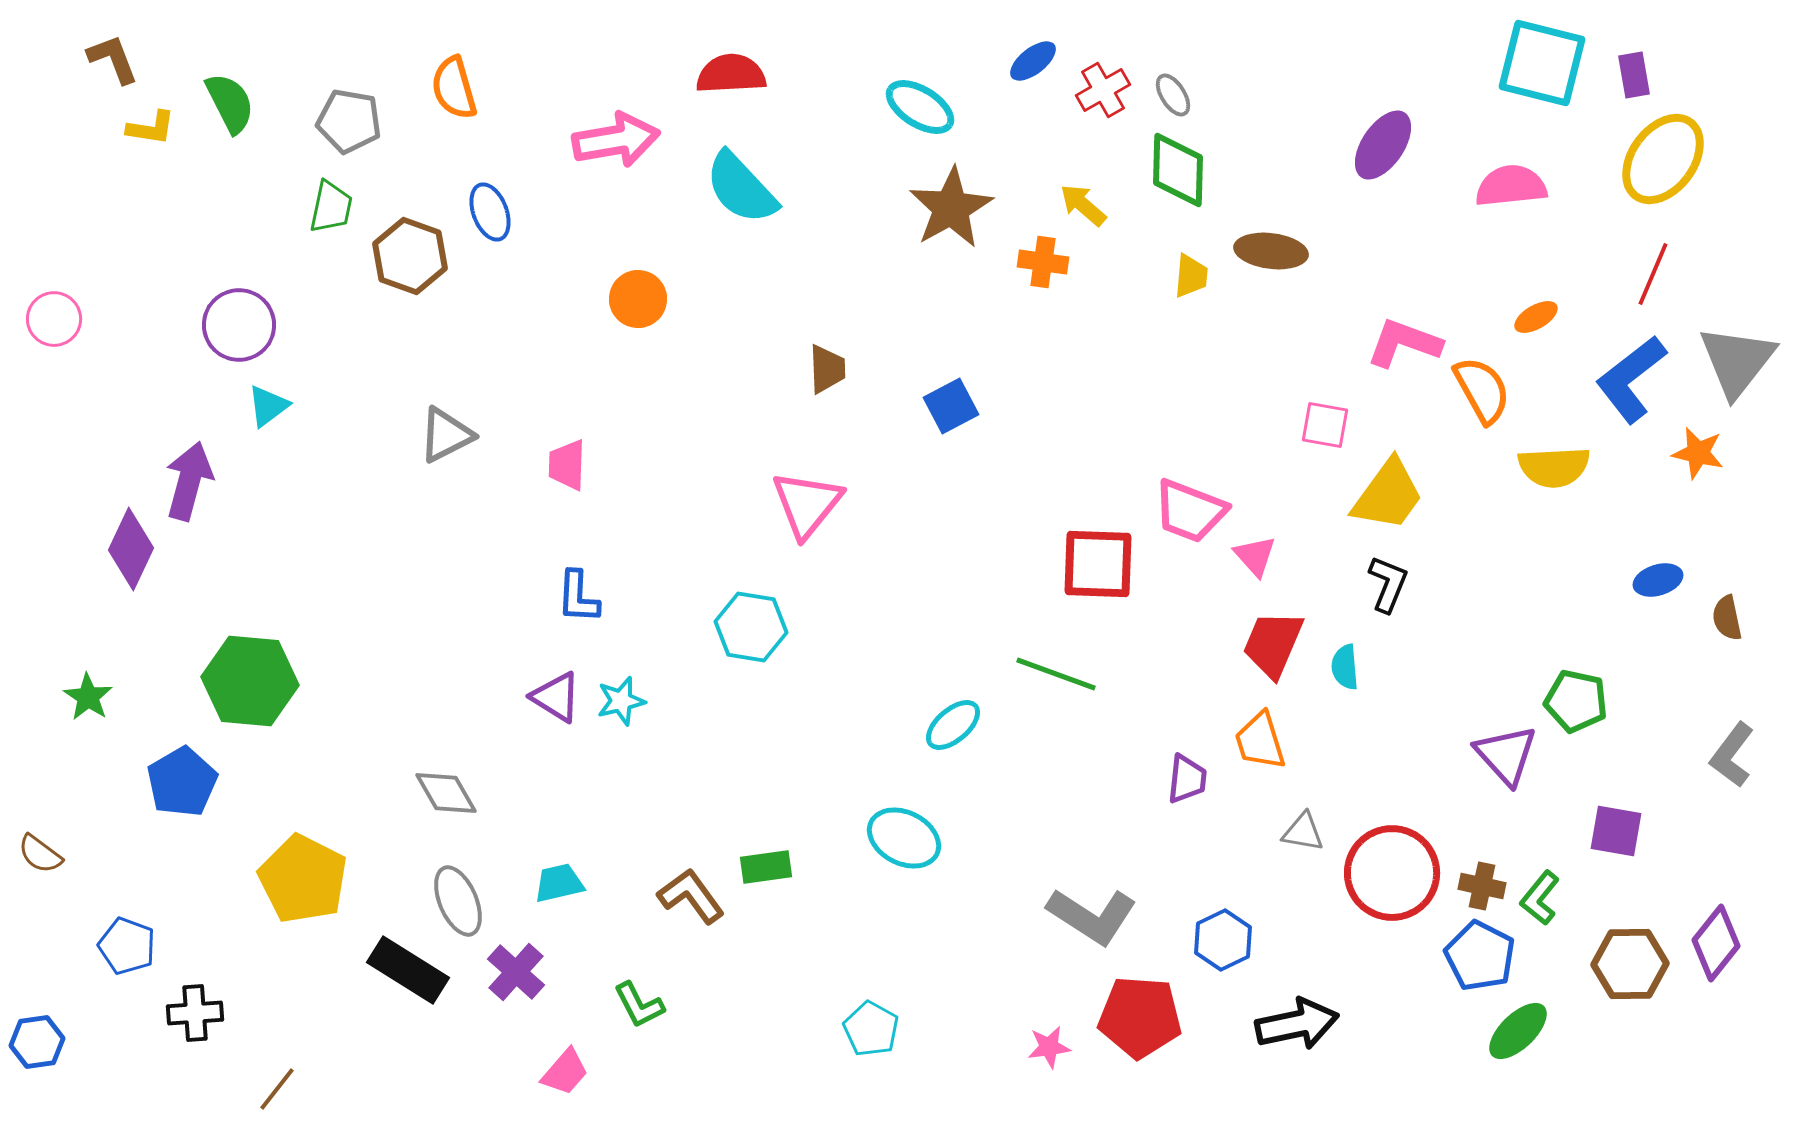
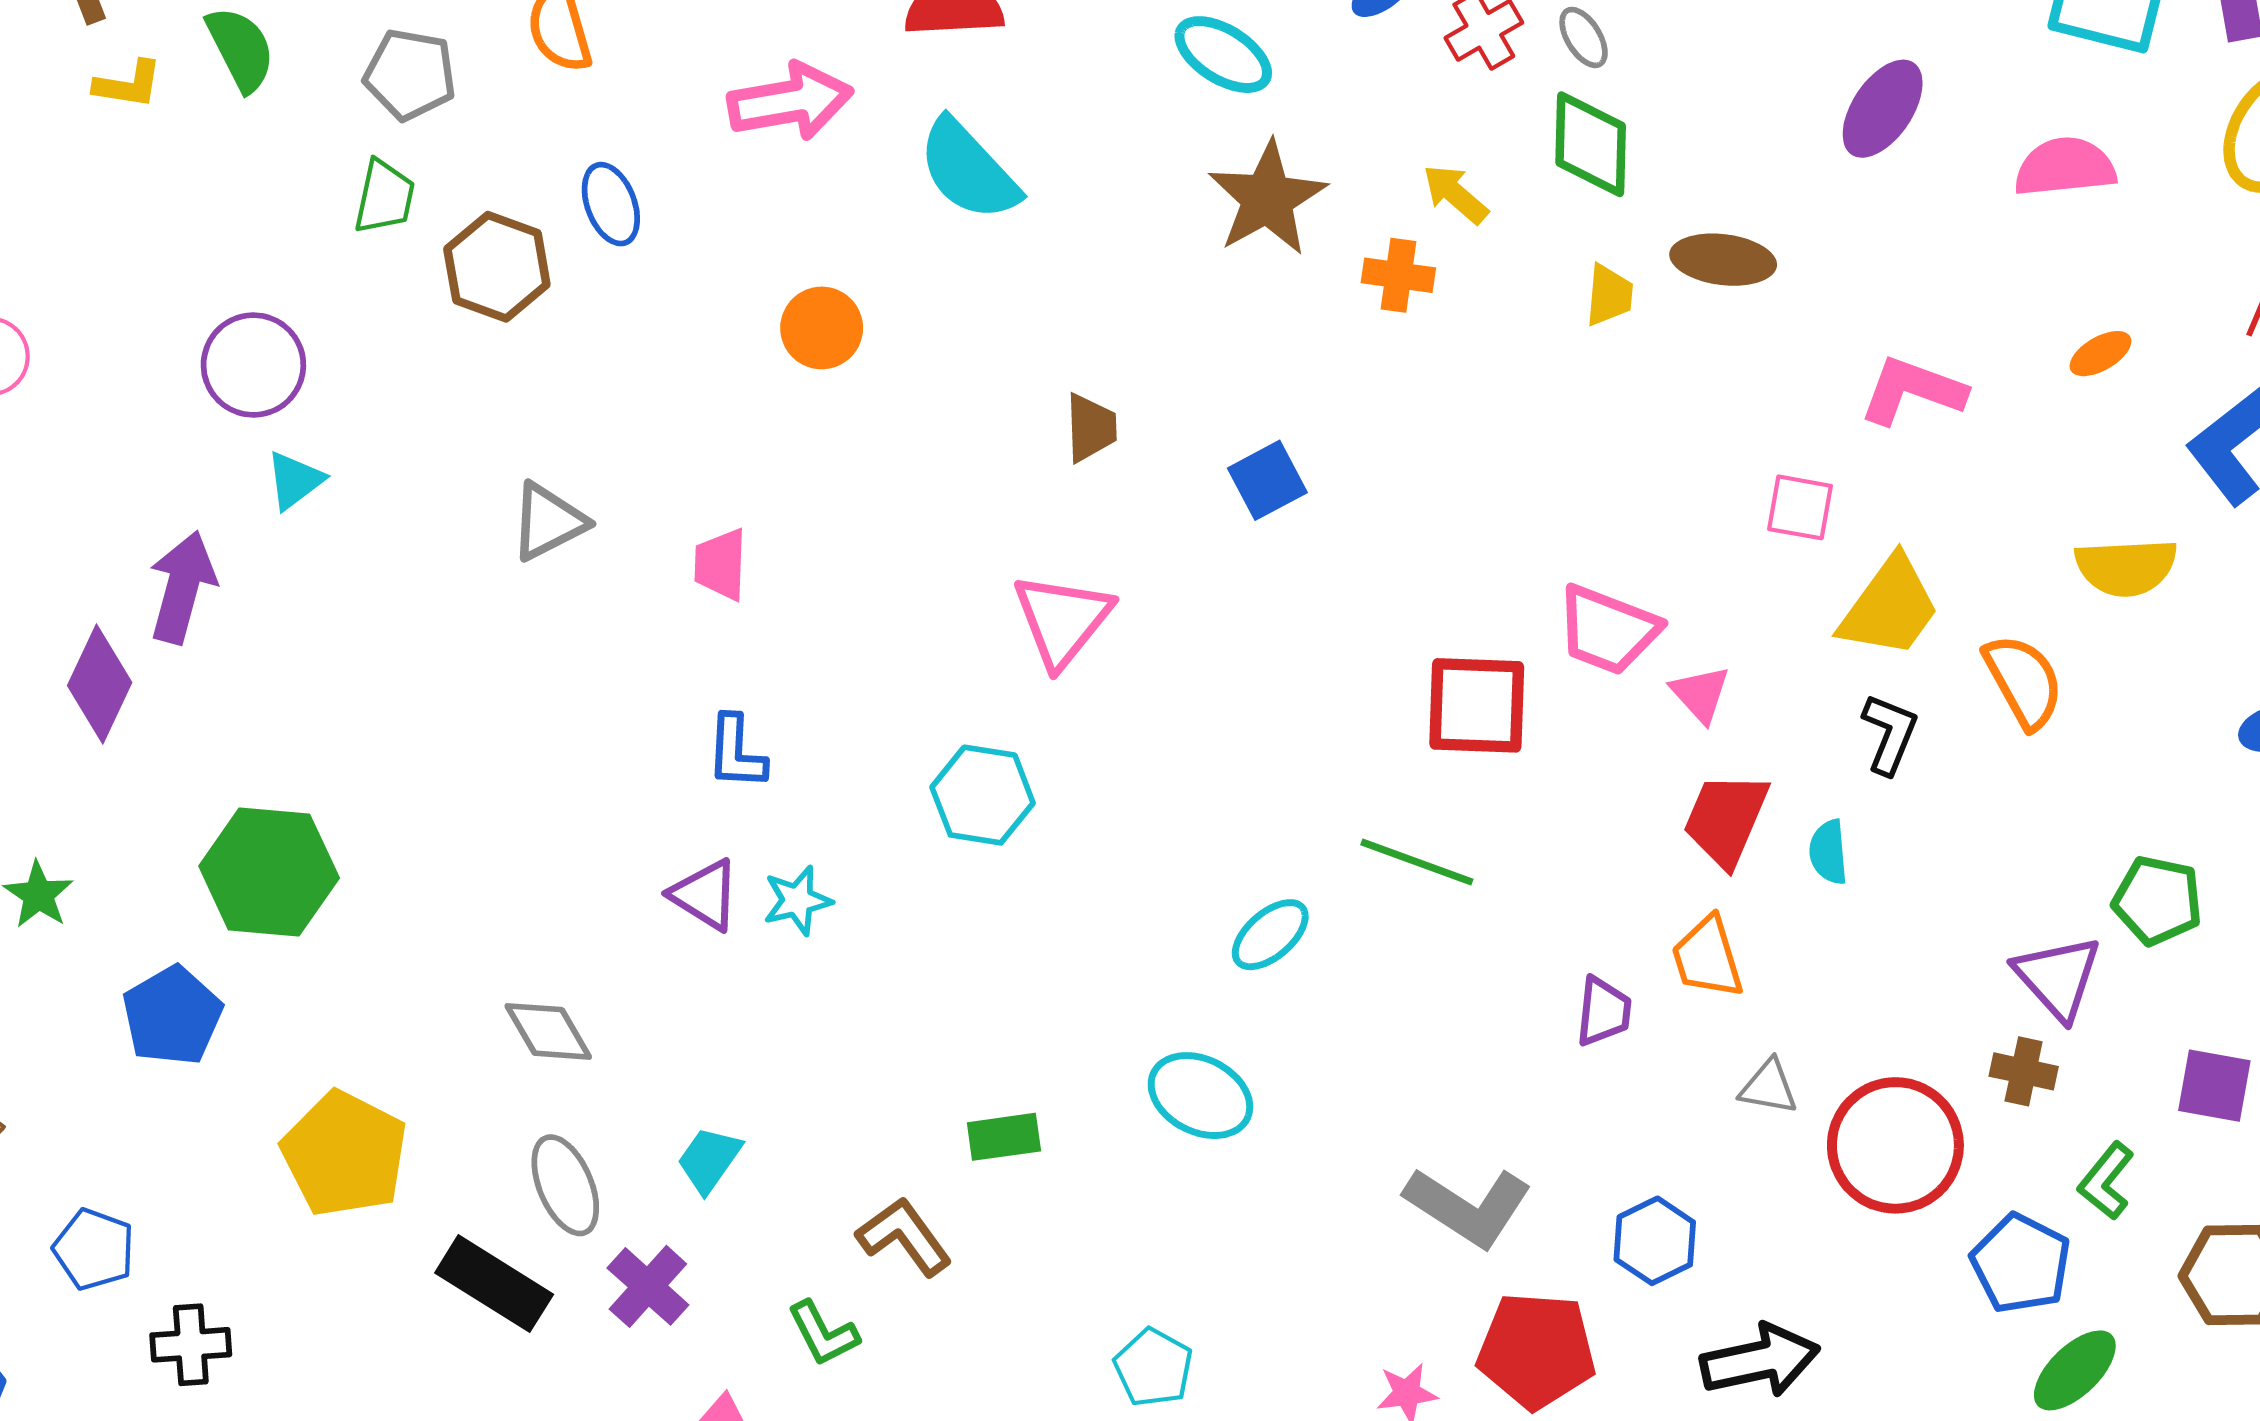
orange semicircle: (1482, 390) -> (2024, 681), moved
cyan trapezoid: (559, 883) -> (709, 1160), turned -42
brown cross: (1482, 886) -> (2024, 1071), moved
brown L-shape: (691, 896) -> (904, 1237), moved

